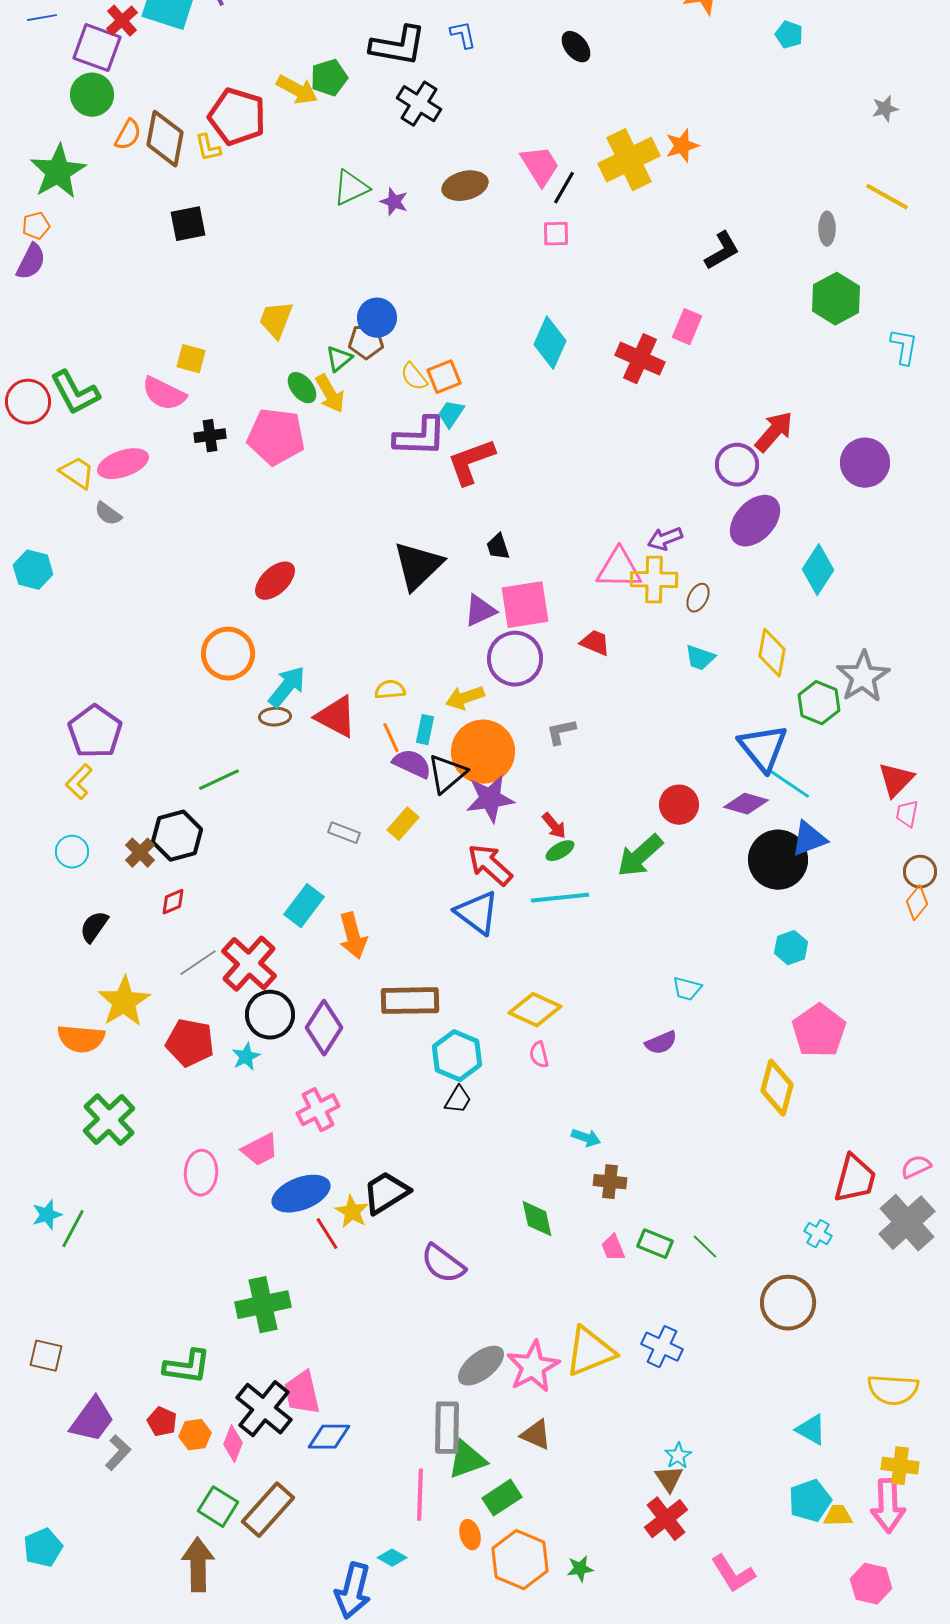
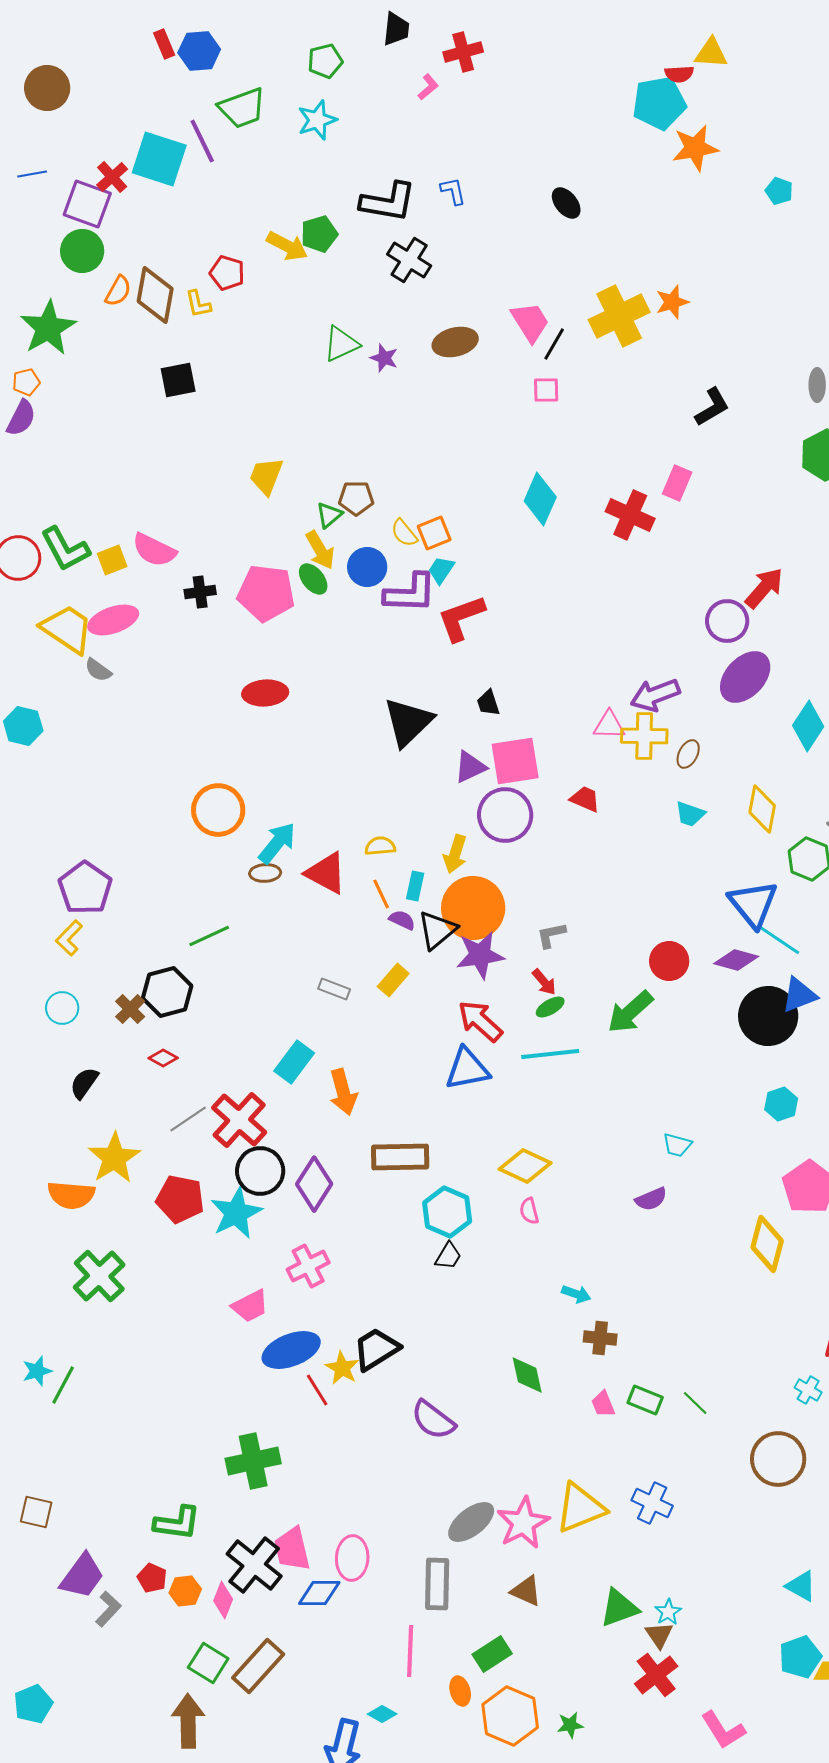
red pentagon: (237, 117) -> (227, 273), size x0.6
blue circle: (377, 318) -> (367, 567), moved
yellow square: (191, 359) -> (112, 560), moved, turned -36
green ellipse: (302, 388) -> (313, 579), moved
yellow trapezoid: (77, 473) -> (67, 629), size x1.5
purple arrow: (665, 539) -> (655, 695), size x1.4
pink triangle: (619, 569) -> (609, 725), size x0.7
red ellipse: (275, 581) -> (265, 693), moved, turned 39
yellow arrow: (465, 698) -> (455, 854), turned -54
gray L-shape: (561, 732) -> (551, 935), moved
purple semicircle: (412, 764) -> (402, 920), size x0.7
red diamond: (173, 902) -> (163, 1058), turned 52
blue triangle: (477, 913) -> (467, 1069), turned -48
cyan star: (246, 1057) -> (236, 1213), size x1.8
pink ellipse: (201, 1173) -> (352, 1558), moved
green triangle: (467, 1460) -> (619, 1608), moved

